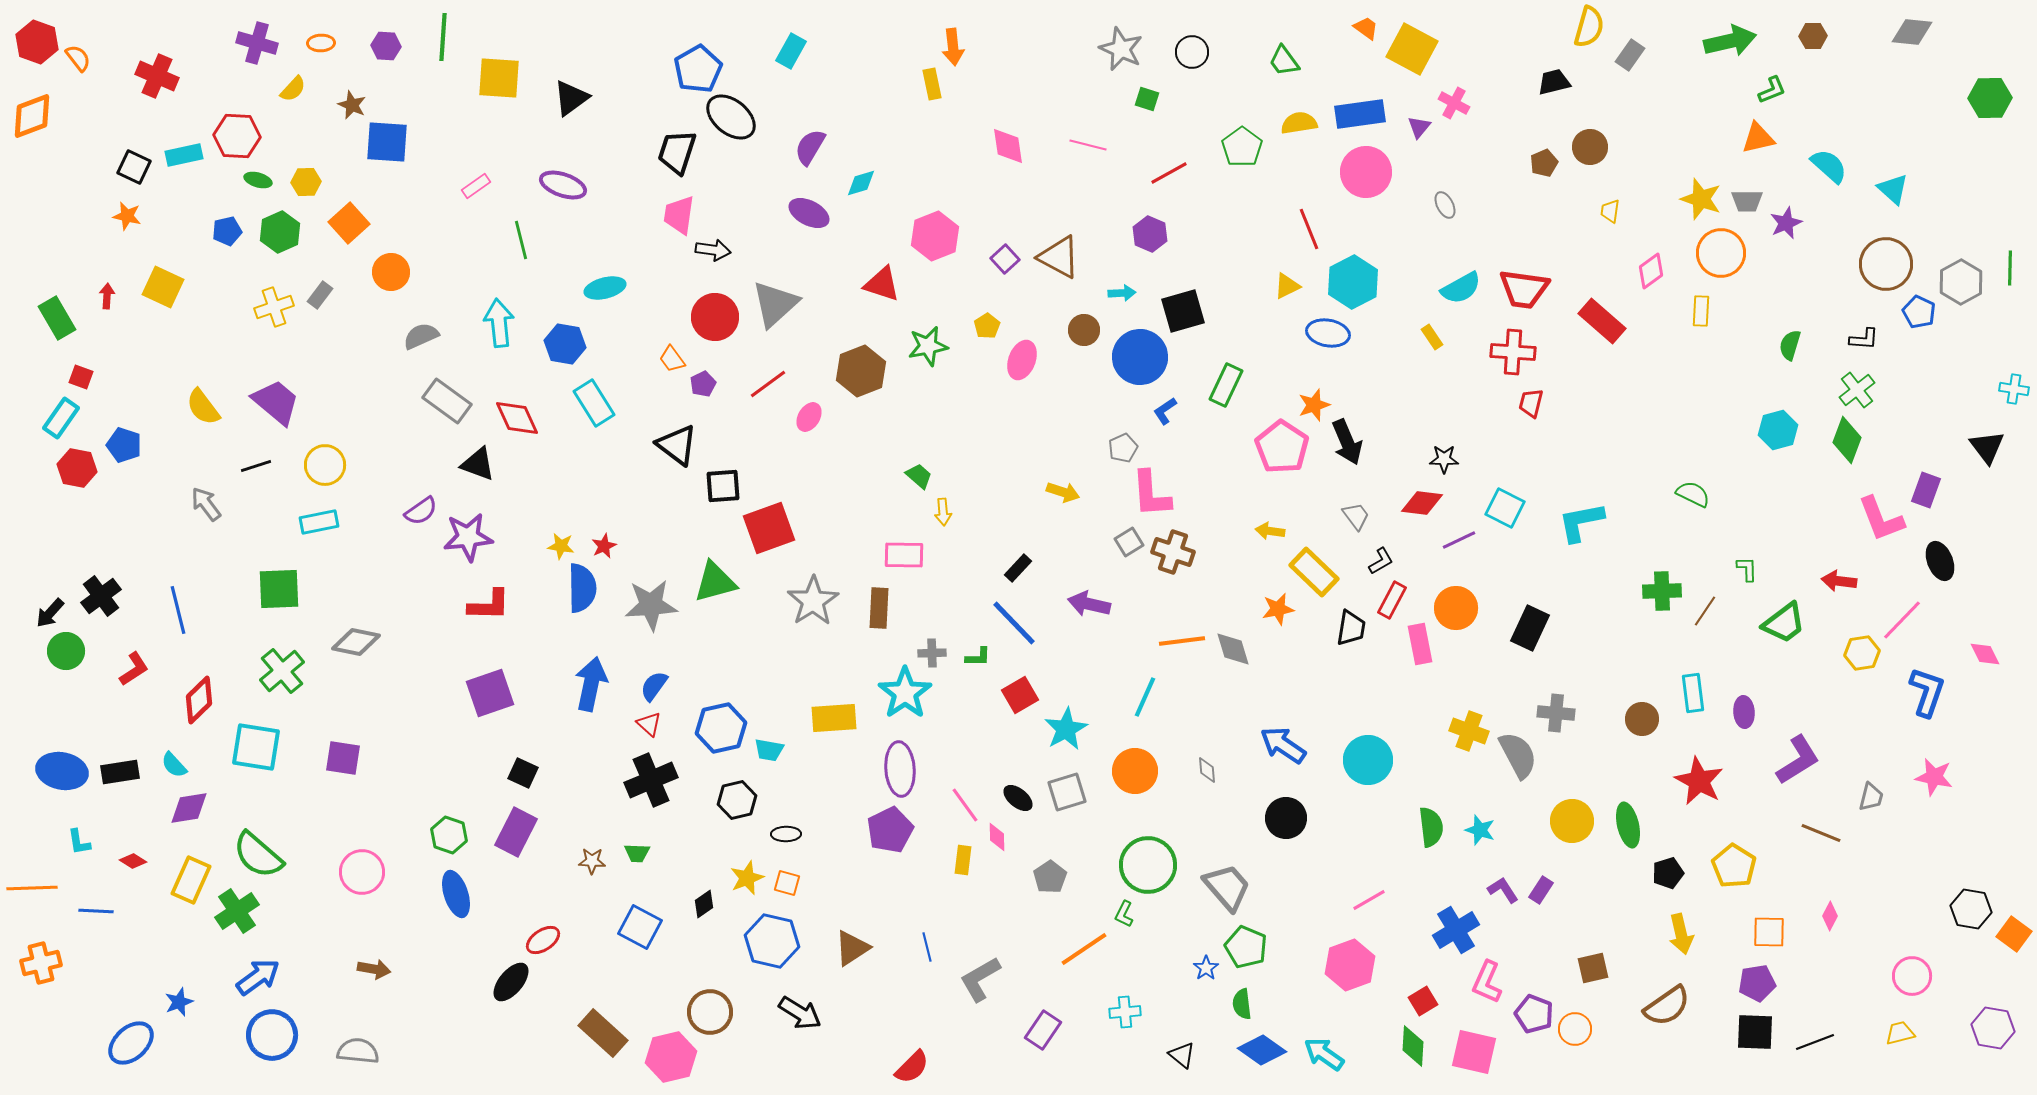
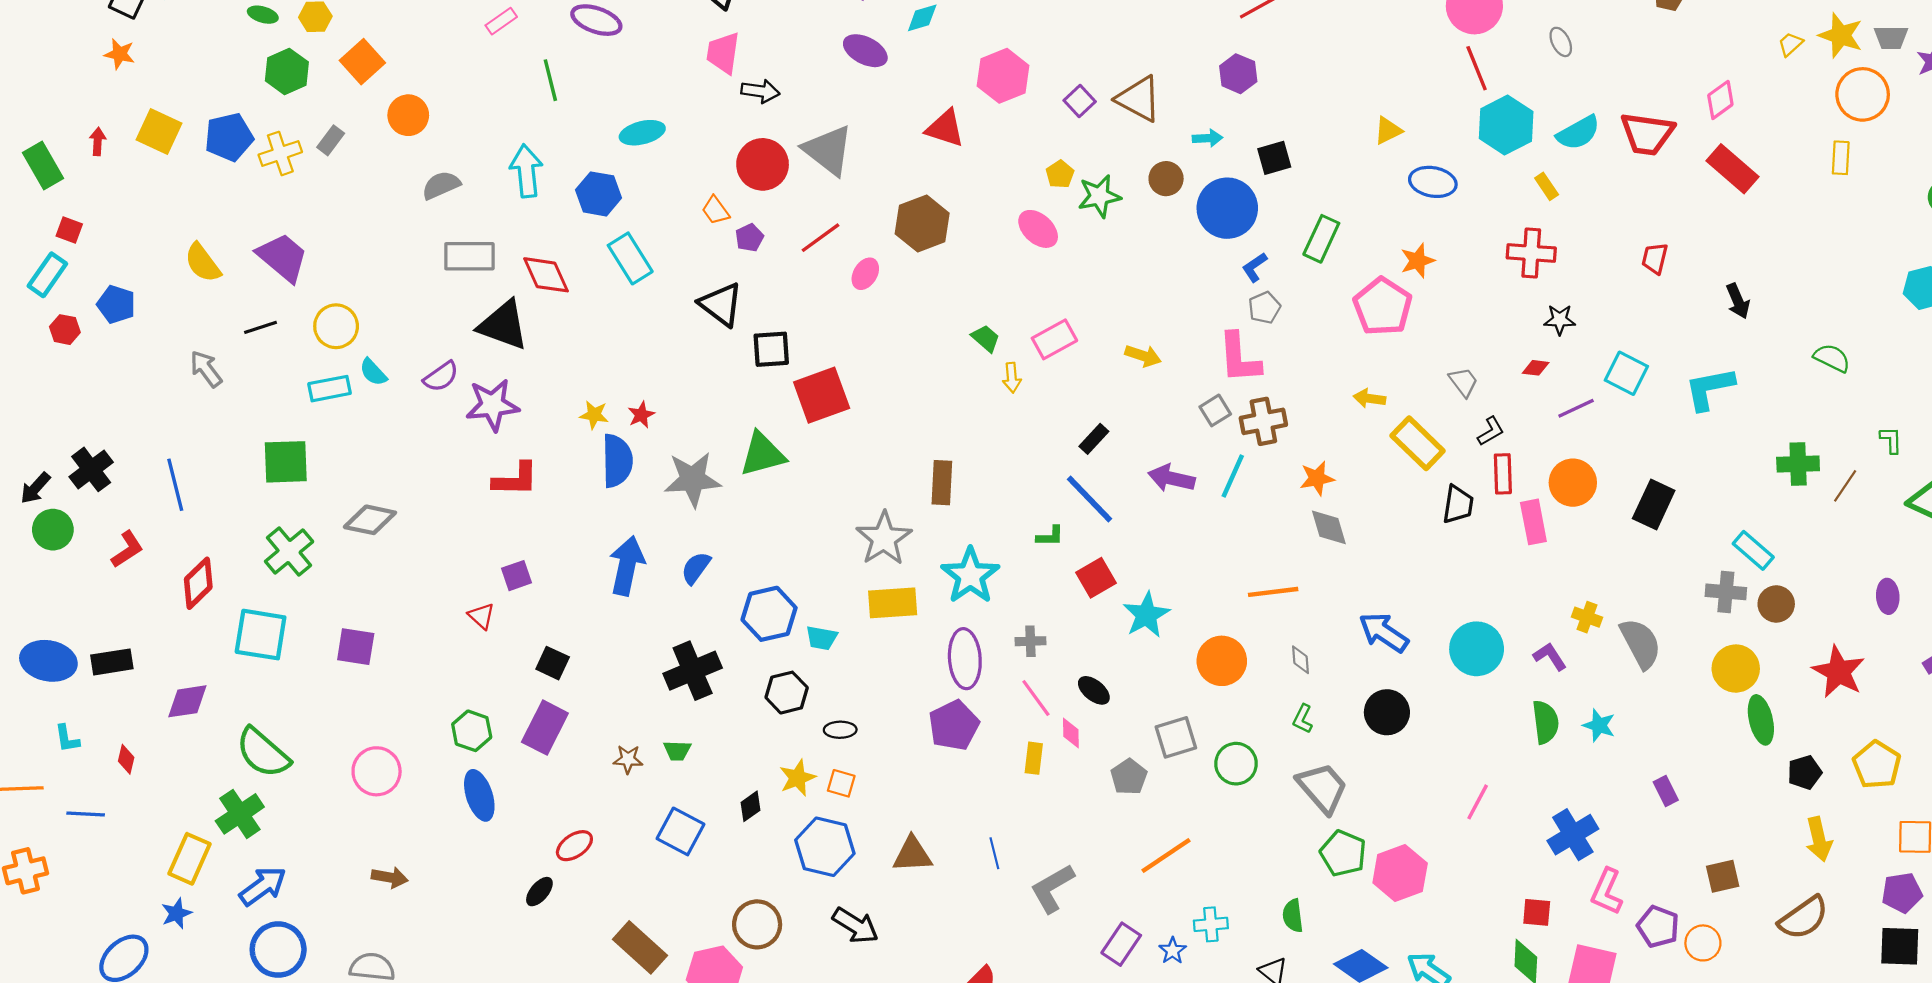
yellow trapezoid: (1610, 211) -> (1790, 44), moved, turned 40
red line: (1309, 229) -> (1477, 68), moved
blue pentagon: (227, 231) -> (229, 137), moved, size x1.5
pink diamond: (1651, 271) -> (1720, 100), moved
cyan hexagon: (1353, 282) -> (1506, 125), moved
gray triangle: (775, 304) -> (828, 150), turned -40
black square: (1183, 311) -> (1274, 158), size x0.7
green star: (928, 346) -> (1099, 196), moved
red cross: (1513, 352) -> (1531, 253), moved
pink ellipse: (1022, 360) -> (1038, 229), moved, turned -69
gray rectangle: (447, 401) -> (469, 256), turned -36
black arrow: (1347, 442) -> (1738, 301), moved, size x0.7
gray pentagon: (1123, 448) -> (1264, 308), moved
black triangle: (478, 464) -> (503, 325), size x1.4
red hexagon: (77, 468) -> (65, 330), size x0.7
red diamond: (1422, 503) -> (1536, 368), size x0.6
brown cross: (1173, 552) -> (1263, 421), turned -30
pink rectangle: (904, 555) -> (1054, 339), moved, turned -30
red rectangle: (1392, 600) -> (1503, 474), turned -30
gray star: (813, 601) -> (884, 538), moved
orange star: (1278, 609) -> (1317, 478), moved
orange line: (1182, 641) -> (1273, 592), moved
gray cross: (932, 653) -> (1030, 641), moved
purple square: (490, 693) -> (516, 576), size x0.6
cyan rectangle: (1693, 693) -> (1753, 550), moved, turned -42
cyan line: (1145, 697) -> (1233, 476), moved
gray cross: (1556, 713) -> (1726, 592), moved
red triangle: (649, 724) -> (481, 616), moved
yellow cross: (1469, 731) -> (1587, 617), size x0.7
cyan semicircle: (174, 765) -> (373, 372), moved
gray square: (1067, 792) -> (1176, 737), moved
yellow circle: (1572, 821) -> (1736, 669), moved
red diamond: (133, 861) -> (126, 759), turned 72
green circle: (1148, 865) -> (1236, 764), size x0.7
yellow rectangle: (191, 880) -> (190, 859), moved
purple L-shape: (1503, 890) -> (1550, 656), moved
purple rectangle: (1541, 890) -> (1666, 791), turned -60
pink line: (1369, 900) -> (1478, 802), turned -32
green L-shape: (1124, 914) -> (1303, 719), moved
brown triangle: (852, 948) -> (912, 854), turned 30
pink hexagon: (1350, 965) -> (1400, 873), moved
blue star: (1206, 968) -> (1173, 951), moved
black ellipse: (511, 982) -> (539, 892), size x0.7
red square: (1423, 1001) -> (1537, 912), turned 36
green semicircle: (1242, 1004) -> (1293, 916), moved

